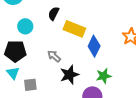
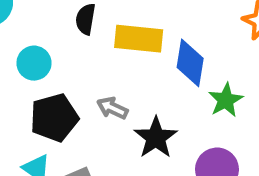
black pentagon: (15, 51) -> (54, 118), moved
green star: (104, 76) -> (226, 100), moved

